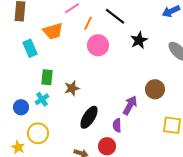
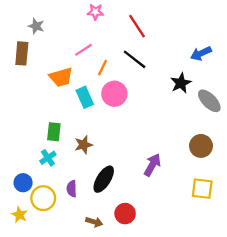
black star: (139, 40) -> (181, 83), moved
cyan rectangle: (30, 48) -> (85, 97), moved
brown circle: (155, 89) -> (201, 146), moved
blue circle: (21, 107) -> (23, 183), moved
purple semicircle: (117, 125) -> (72, 189), moved

